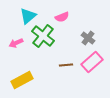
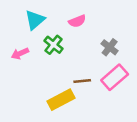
green cross: (43, 36) -> (54, 45), size x0.7
yellow rectangle: (22, 80) -> (61, 100), moved

